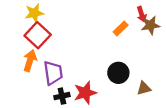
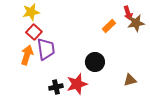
red square: (38, 35) -> (34, 32), size x0.7
purple trapezoid: (53, 73) -> (46, 49), moved
black circle: (118, 73) -> (95, 62), moved

